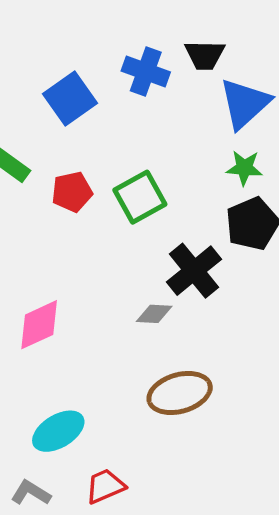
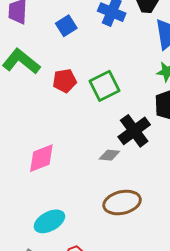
blue square: (70, 99) -> (66, 26), size x0.7

